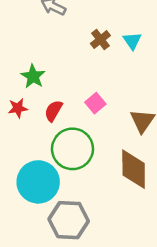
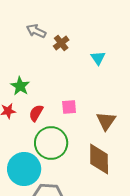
brown cross: (100, 40) -> (61, 43), moved
pink square: (95, 103) -> (69, 107), turned 35

